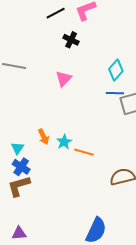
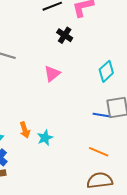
blue line: (115, 93) -> (102, 115), moved
orange line: (84, 152) -> (99, 152), moved

